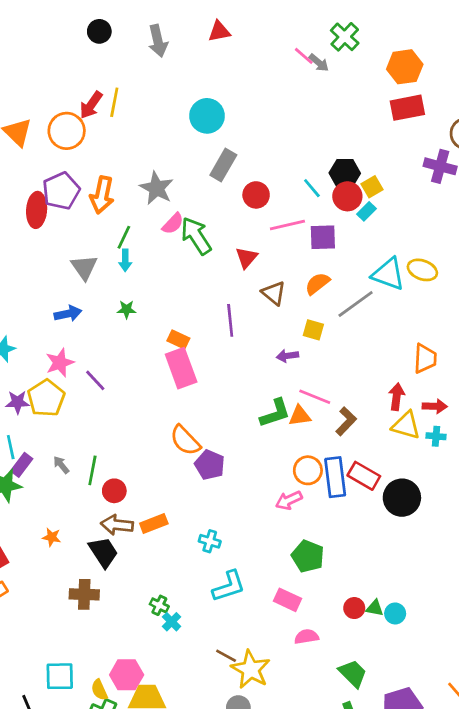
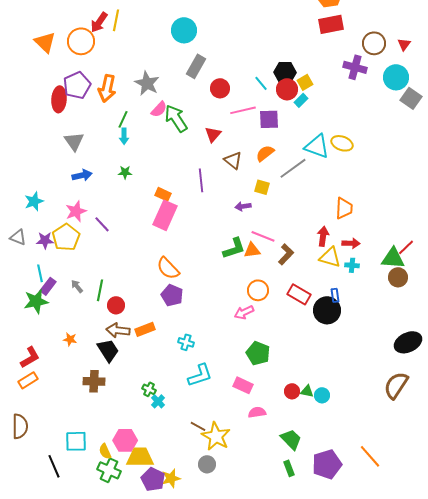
gray triangle: (84, 267) -> (74, 141), moved
pink rectangle: (181, 368) -> (165, 215), turned 44
purple pentagon: (210, 465) -> (172, 295), moved
blue rectangle: (335, 477) -> (335, 295), moved, size x0.5

